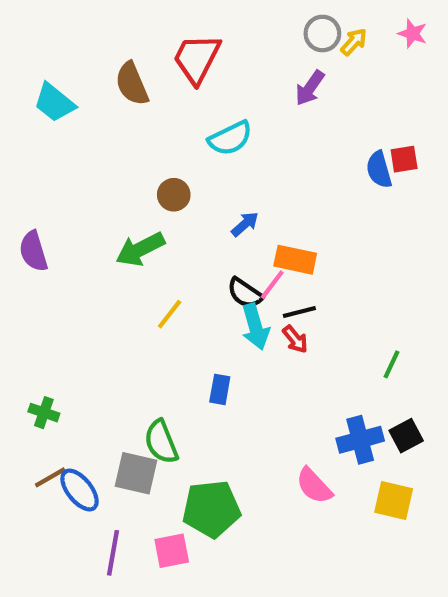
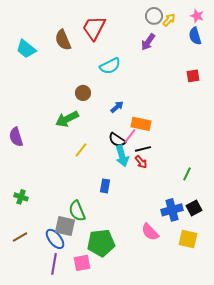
blue semicircle: (379, 170) -> (195, 36), moved
purple semicircle: (33, 251) -> (16, 137), moved
brown line: (50, 477) -> (20, 237), moved
blue ellipse: (80, 490) -> (55, 239), moved

